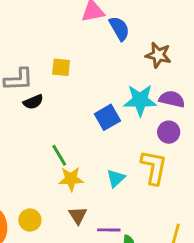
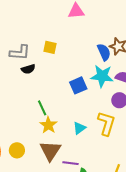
blue semicircle: (119, 28) -> (104, 52), moved
yellow star: (71, 179) -> (48, 125), turned 30
brown triangle: (78, 215) -> (50, 151), size x1.6

